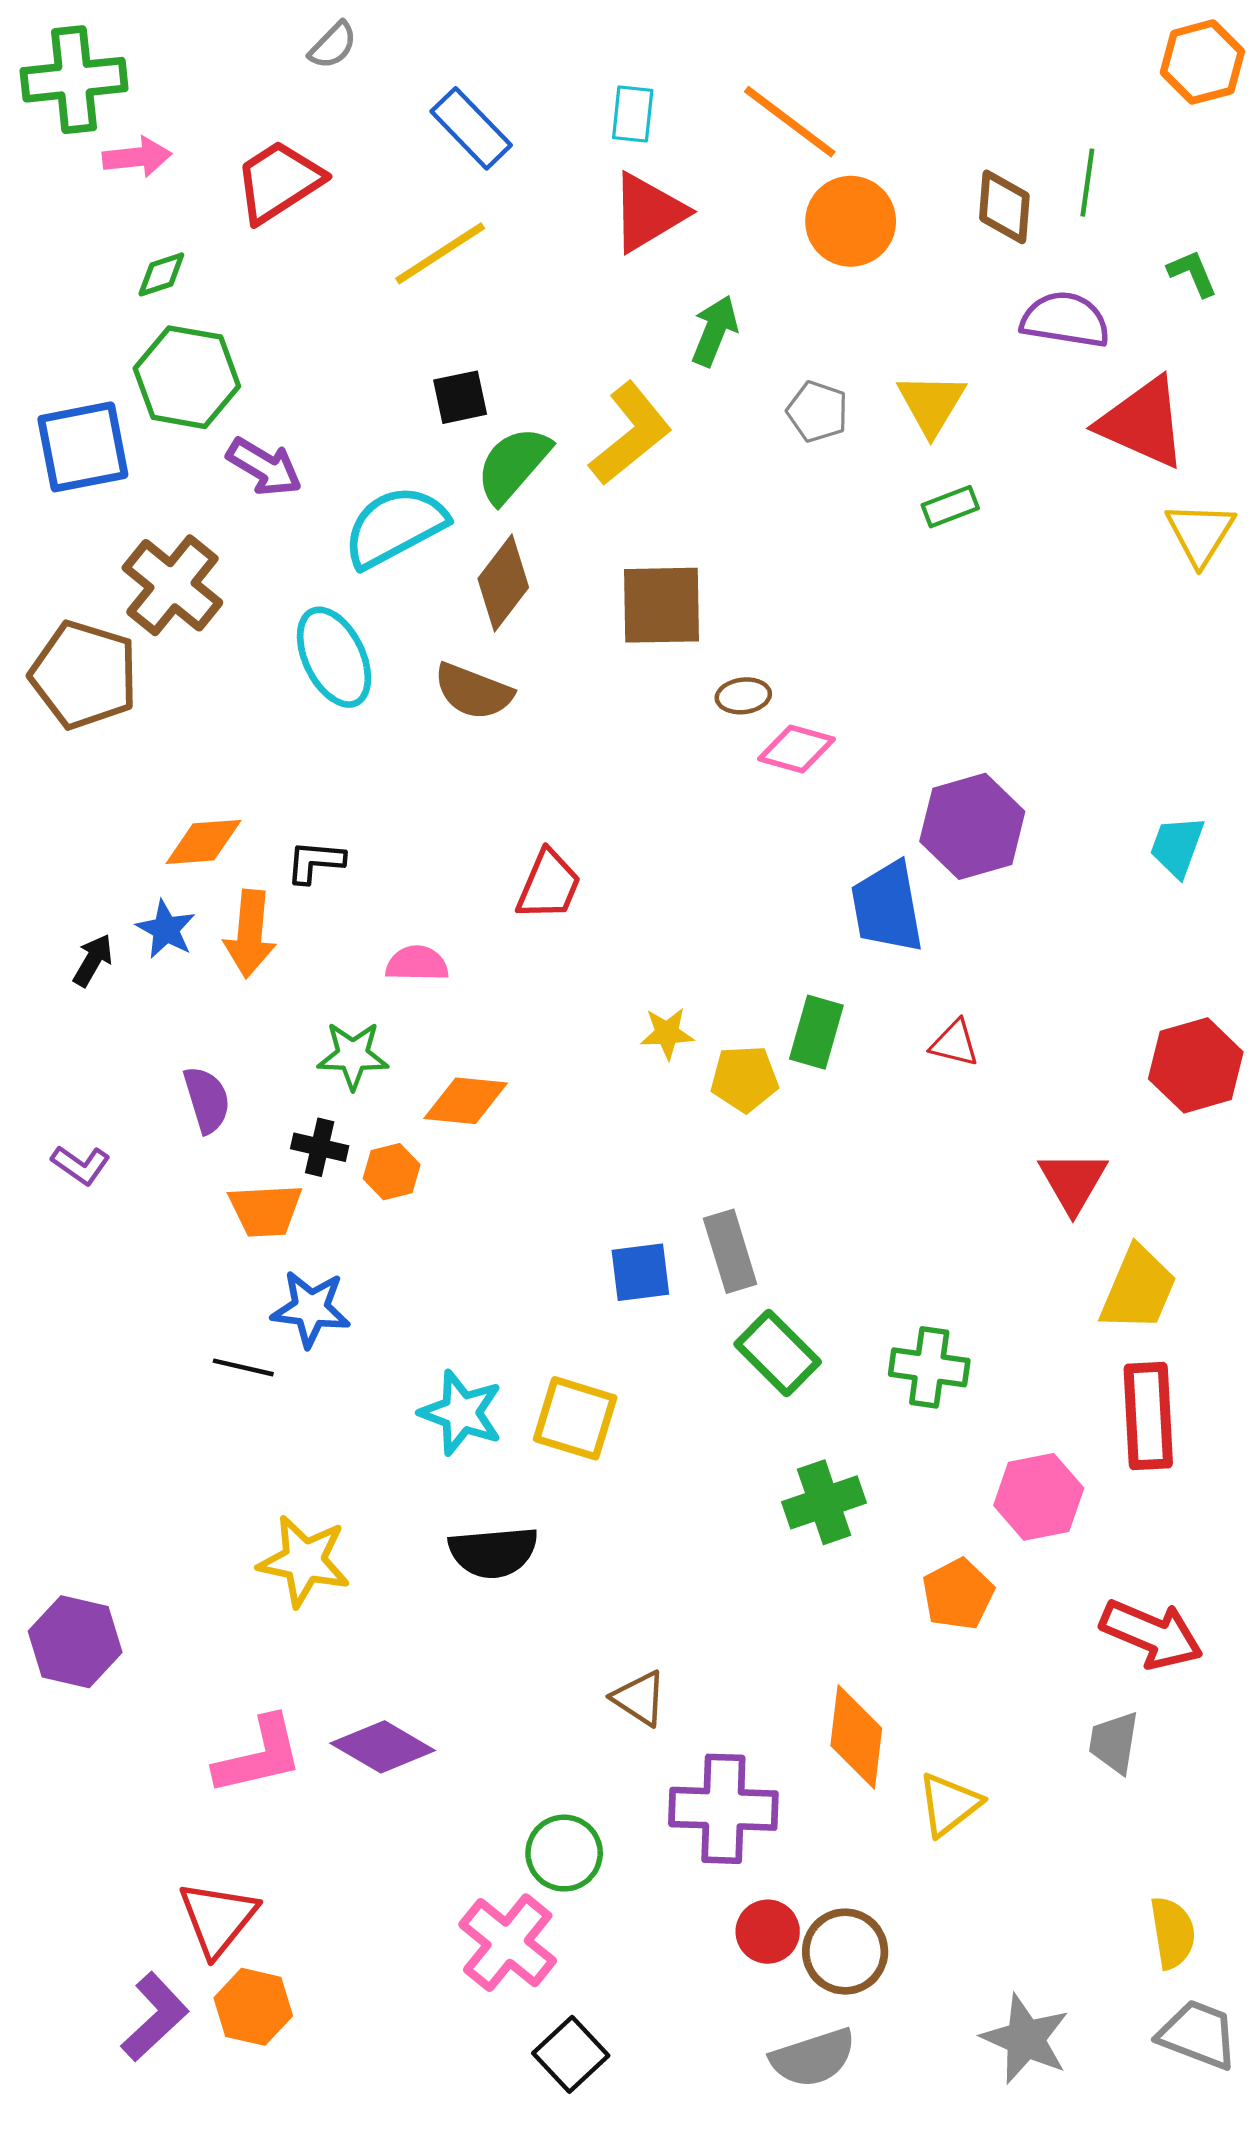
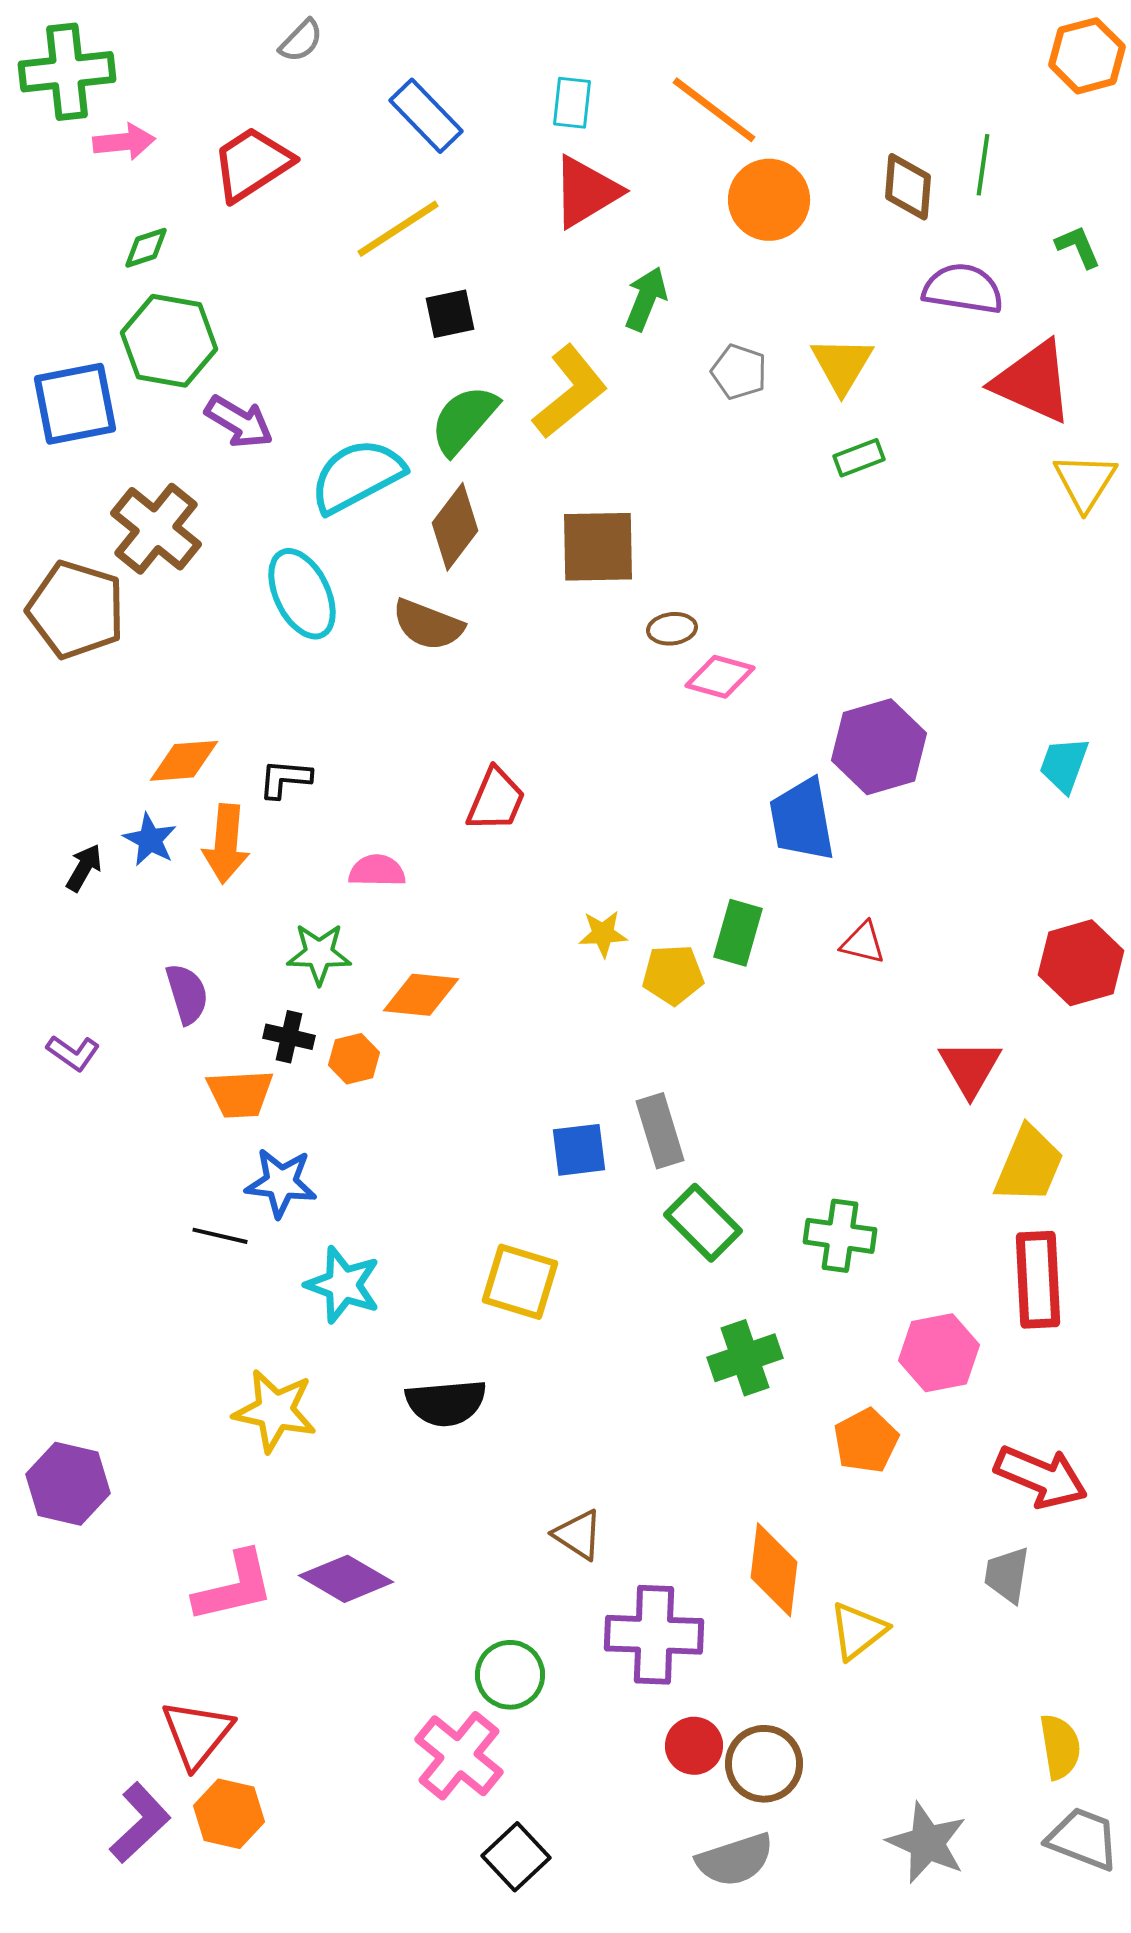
black square: (460, 397) -> (450, 314), moved
cyan star: (461, 1413) -> (343, 1285), moved

